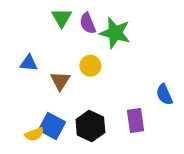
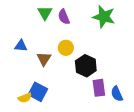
green star: (115, 33) -> (104, 17), moved
blue semicircle: (164, 95) -> (117, 94), moved
black hexagon: (90, 126) -> (86, 66), moved

